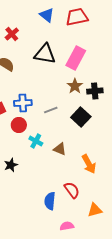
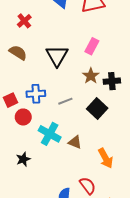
black triangle: (45, 54) -> (57, 56), moved, turned 50
pink rectangle: (76, 58) -> (92, 46), size x0.7
red circle: (19, 125) -> (23, 117), moved
cyan cross: (36, 141) -> (50, 134), size x1.5

